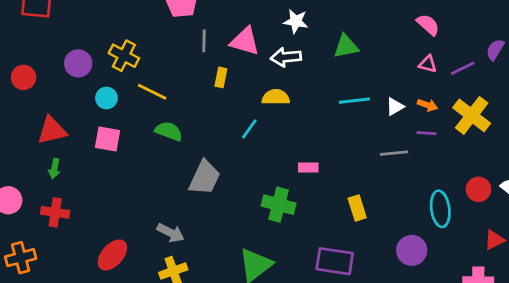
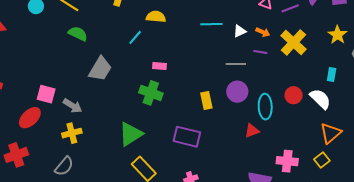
pink square: (107, 139) -> (46, 94), moved
pink rectangle: (308, 167) -> (160, 66), moved
red triangle: (494, 240) -> (252, 131), moved
purple circle: (412, 250) -> (237, 92), moved

